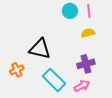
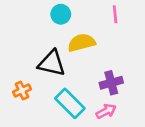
cyan circle: (70, 11) -> (61, 14), moved
yellow semicircle: (88, 33) -> (81, 43), moved, size x1.5

